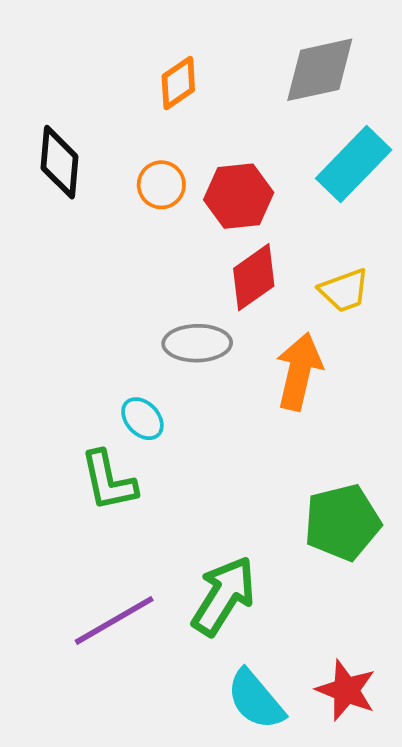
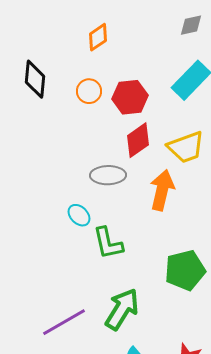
gray diamond: (320, 70) -> (191, 25), moved, size x0.6
yellow trapezoid: (344, 290) -> (186, 147), size x1.4
green L-shape: (109, 481) -> (108, 243), moved

